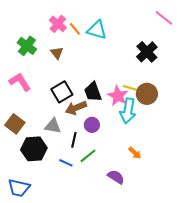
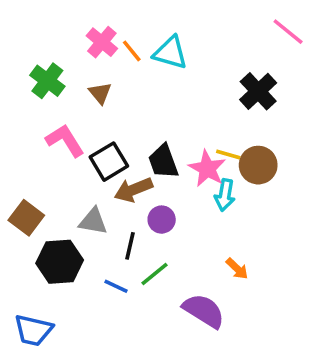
pink L-shape: (20, 82) -> (65, 140), moved
cyan arrow: (128, 111) -> (225, 195), size x0.7
purple semicircle: (116, 177) -> (204, 311), size x1.4

